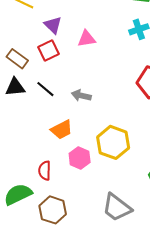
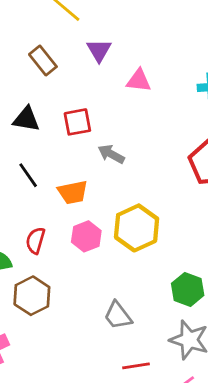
red square: (49, 51) -> (77, 122), moved
brown rectangle: (17, 59) -> (43, 61), moved
black line: (45, 89) -> (28, 175), moved
gray trapezoid: (117, 207) -> (118, 315), size x0.7

